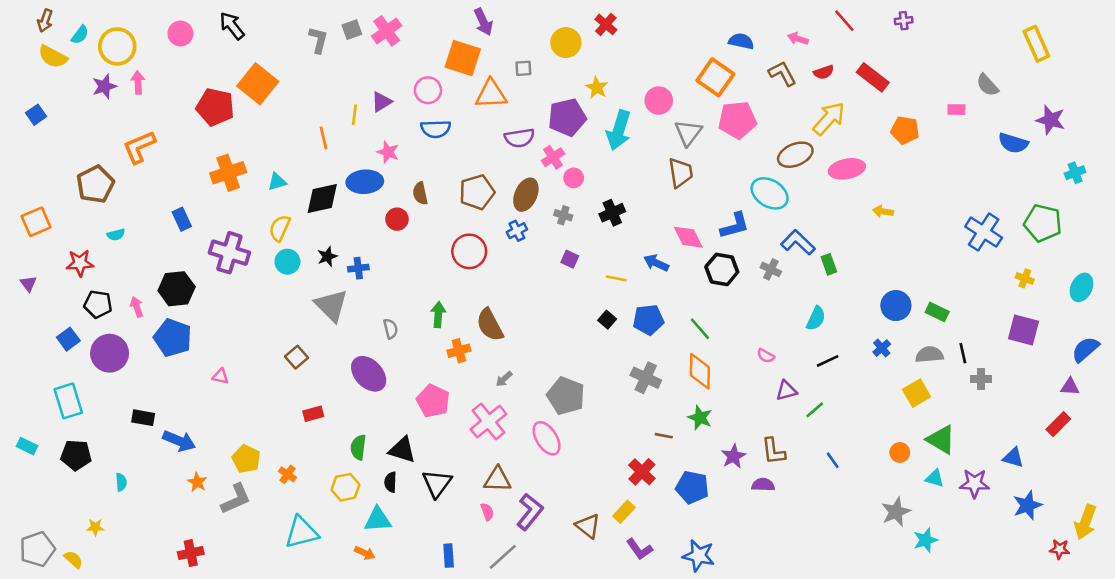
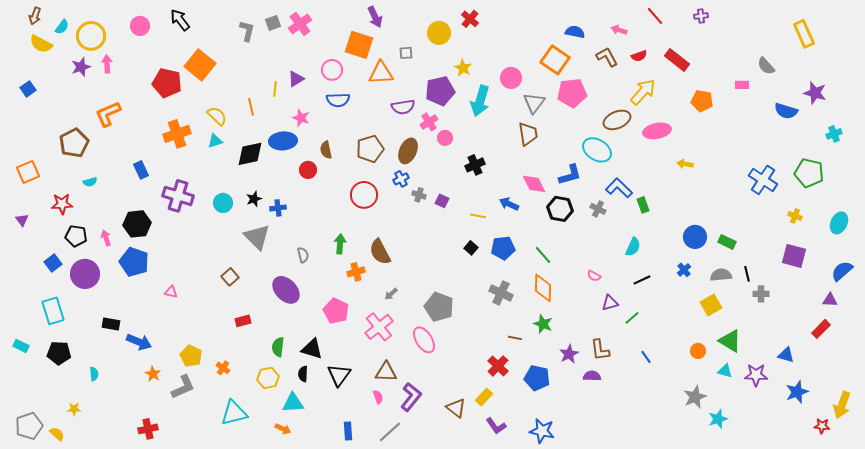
gray cross: (563, 215) -> (419, 195), moved
yellow semicircle: (280, 228) -> (217, 116), moved, turned 110

